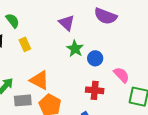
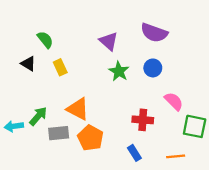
blue circle: (95, 58) -> (153, 68), moved

